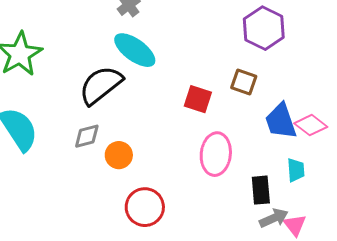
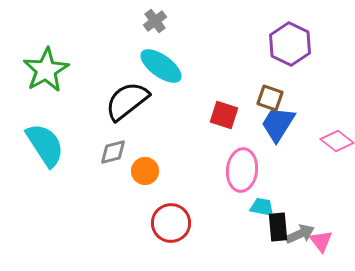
blue trapezoid: (281, 121) -> (278, 124), moved, turned 51
cyan trapezoid: (296, 170) -> (262, 207), moved, turned -75
black rectangle: (261, 190) -> (278, 227), moved

